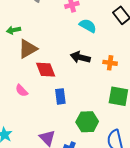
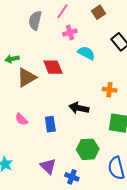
black arrow: (80, 57) -> (79, 108), moved
red diamond: (46, 70) -> (53, 67), moved
blue rectangle: (60, 96) -> (50, 124), moved

